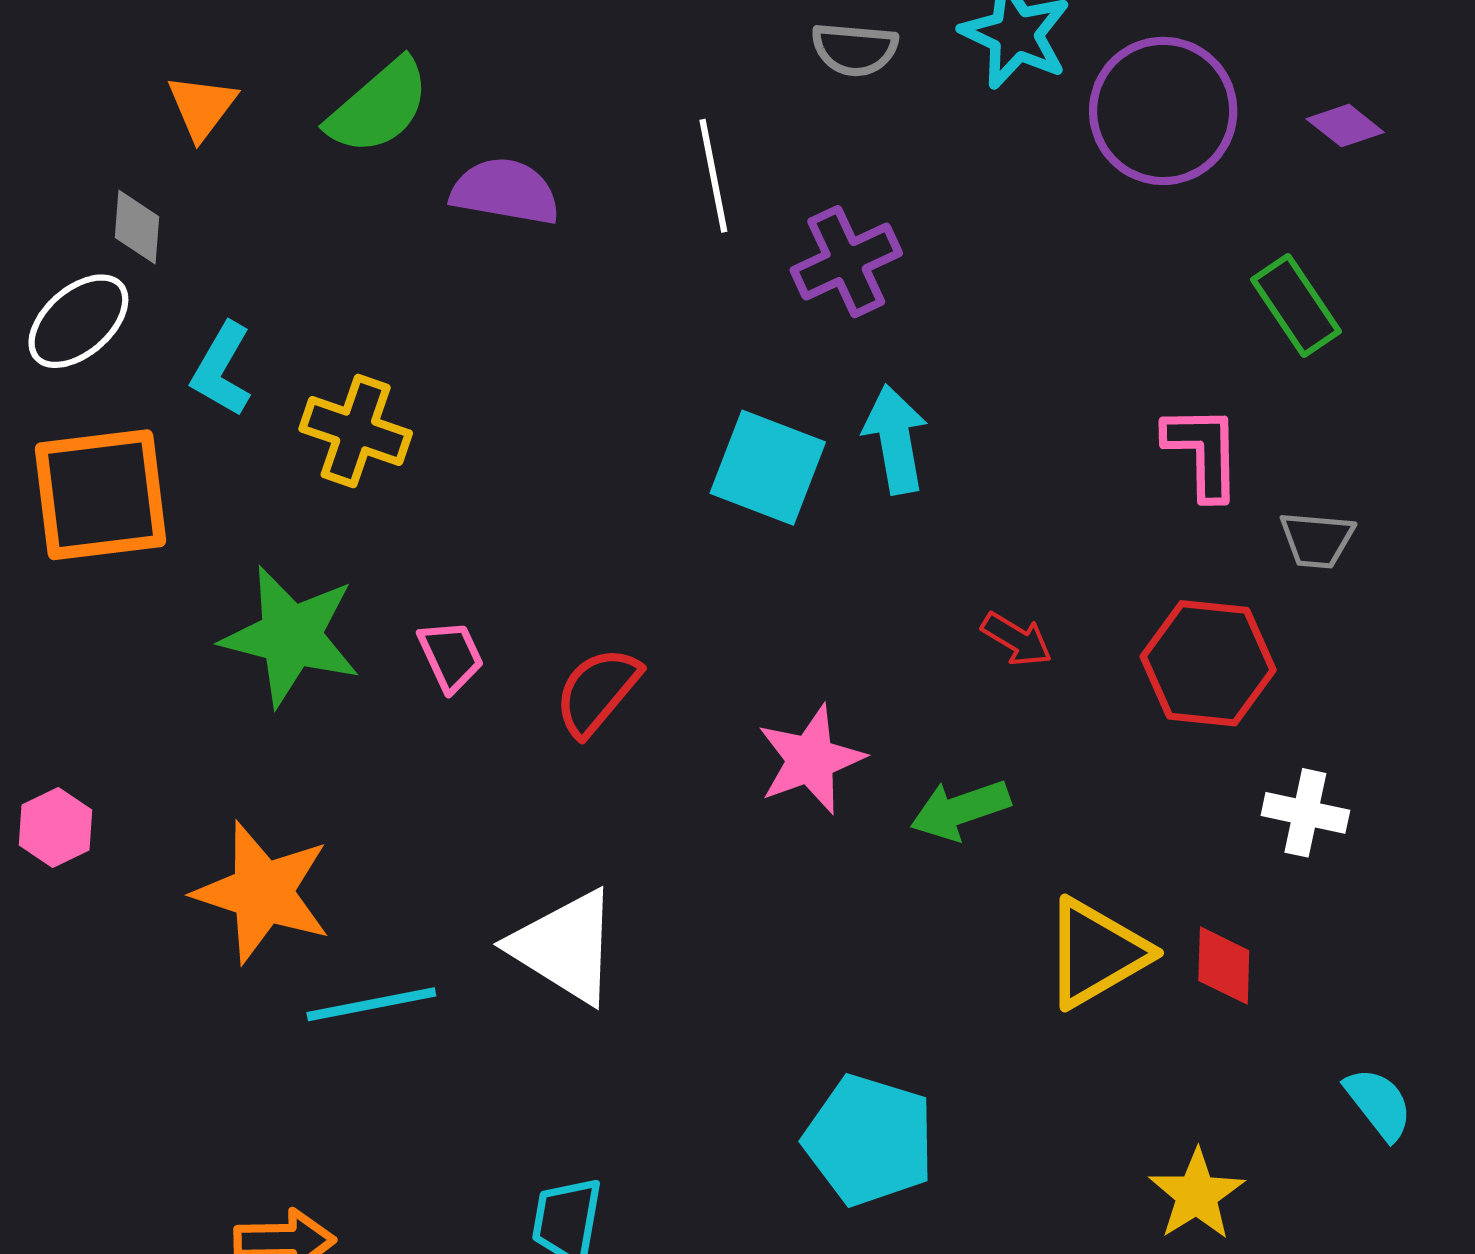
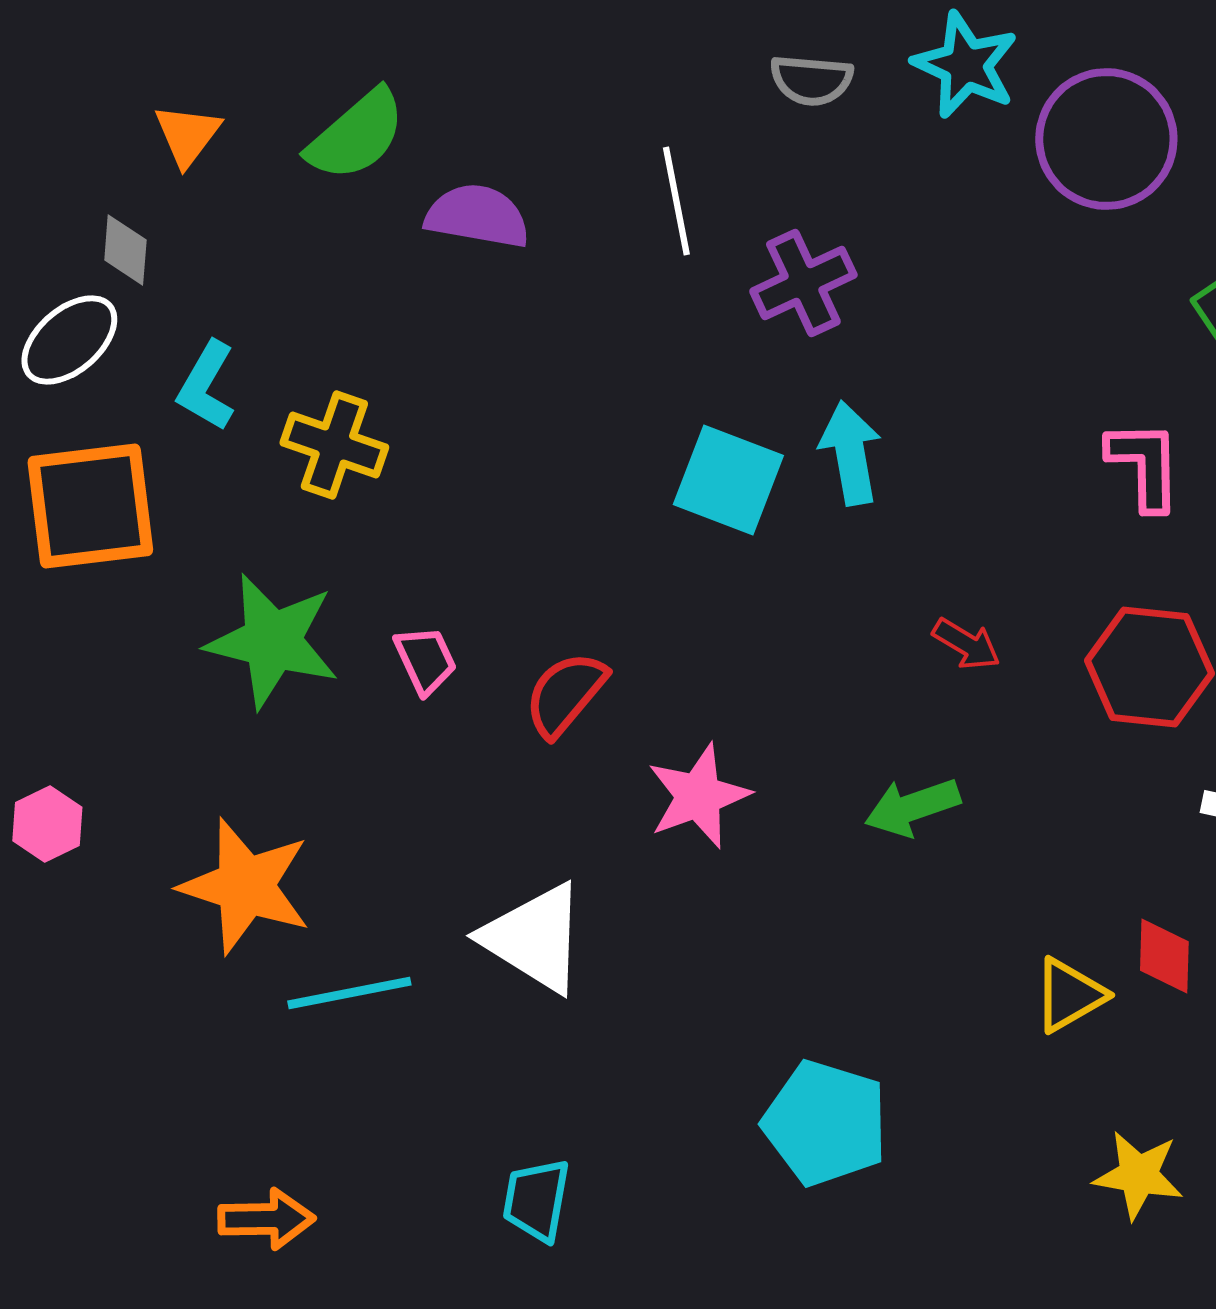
pink star: (811, 759) -> (698, 796), moved
yellow triangle: (1096, 953) -> (1069, 995), moved, size x0.7
yellow star: (1197, 1195) -> (1138, 1175), turned -30

